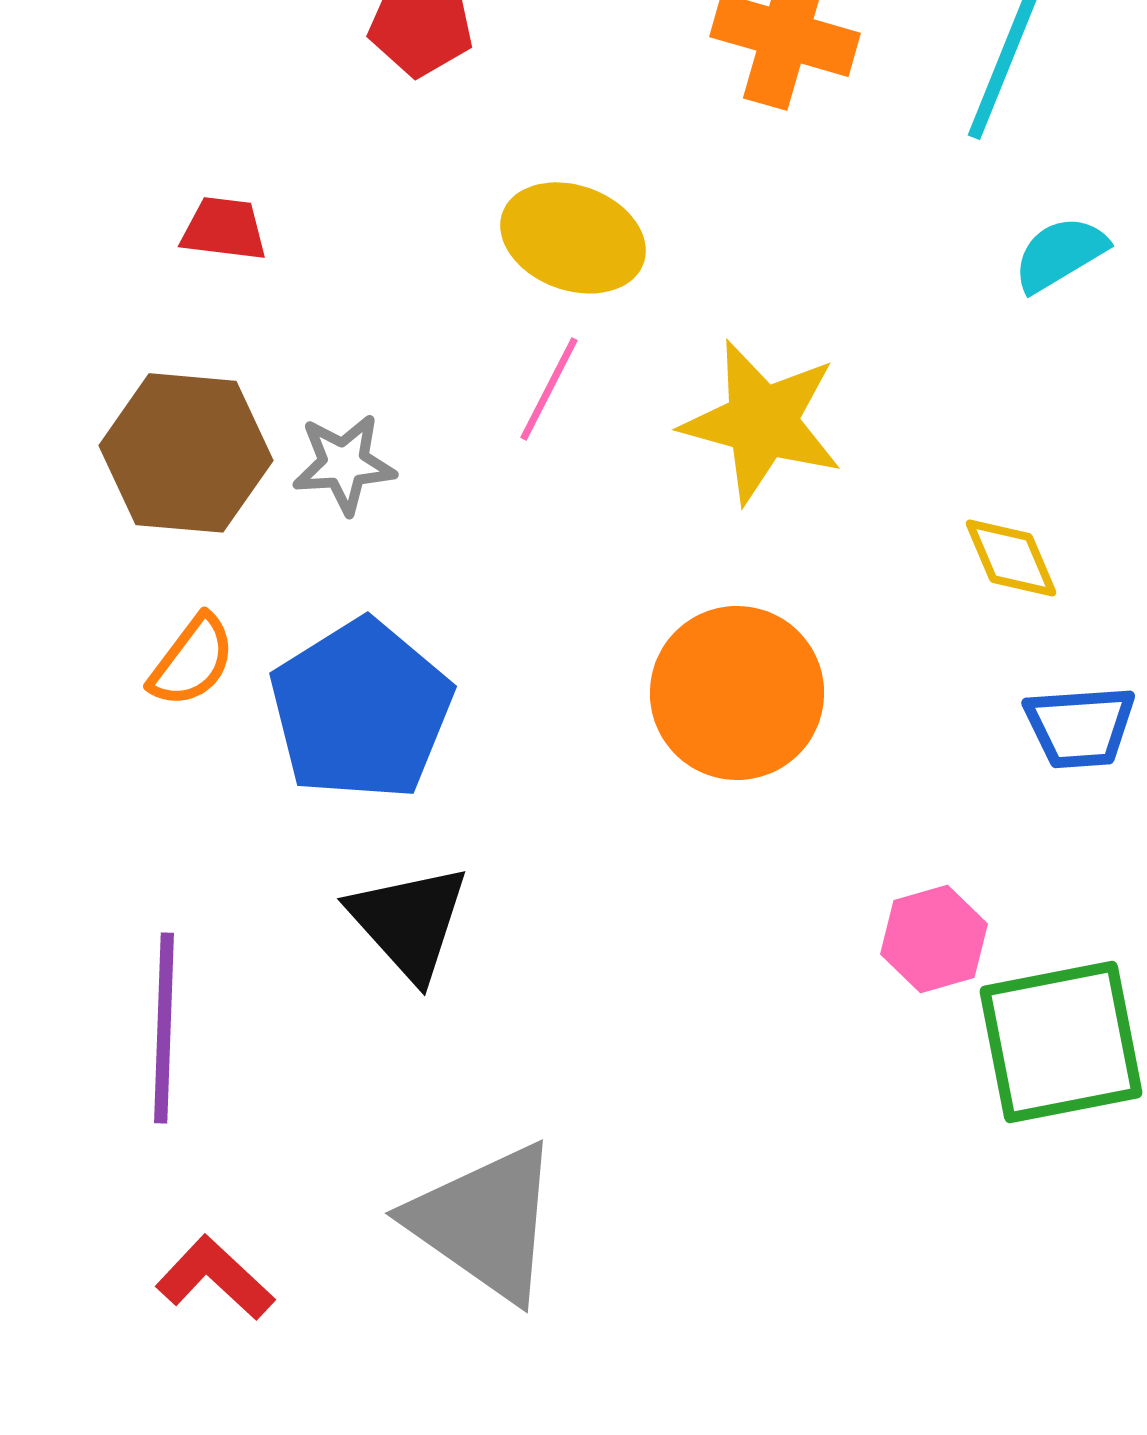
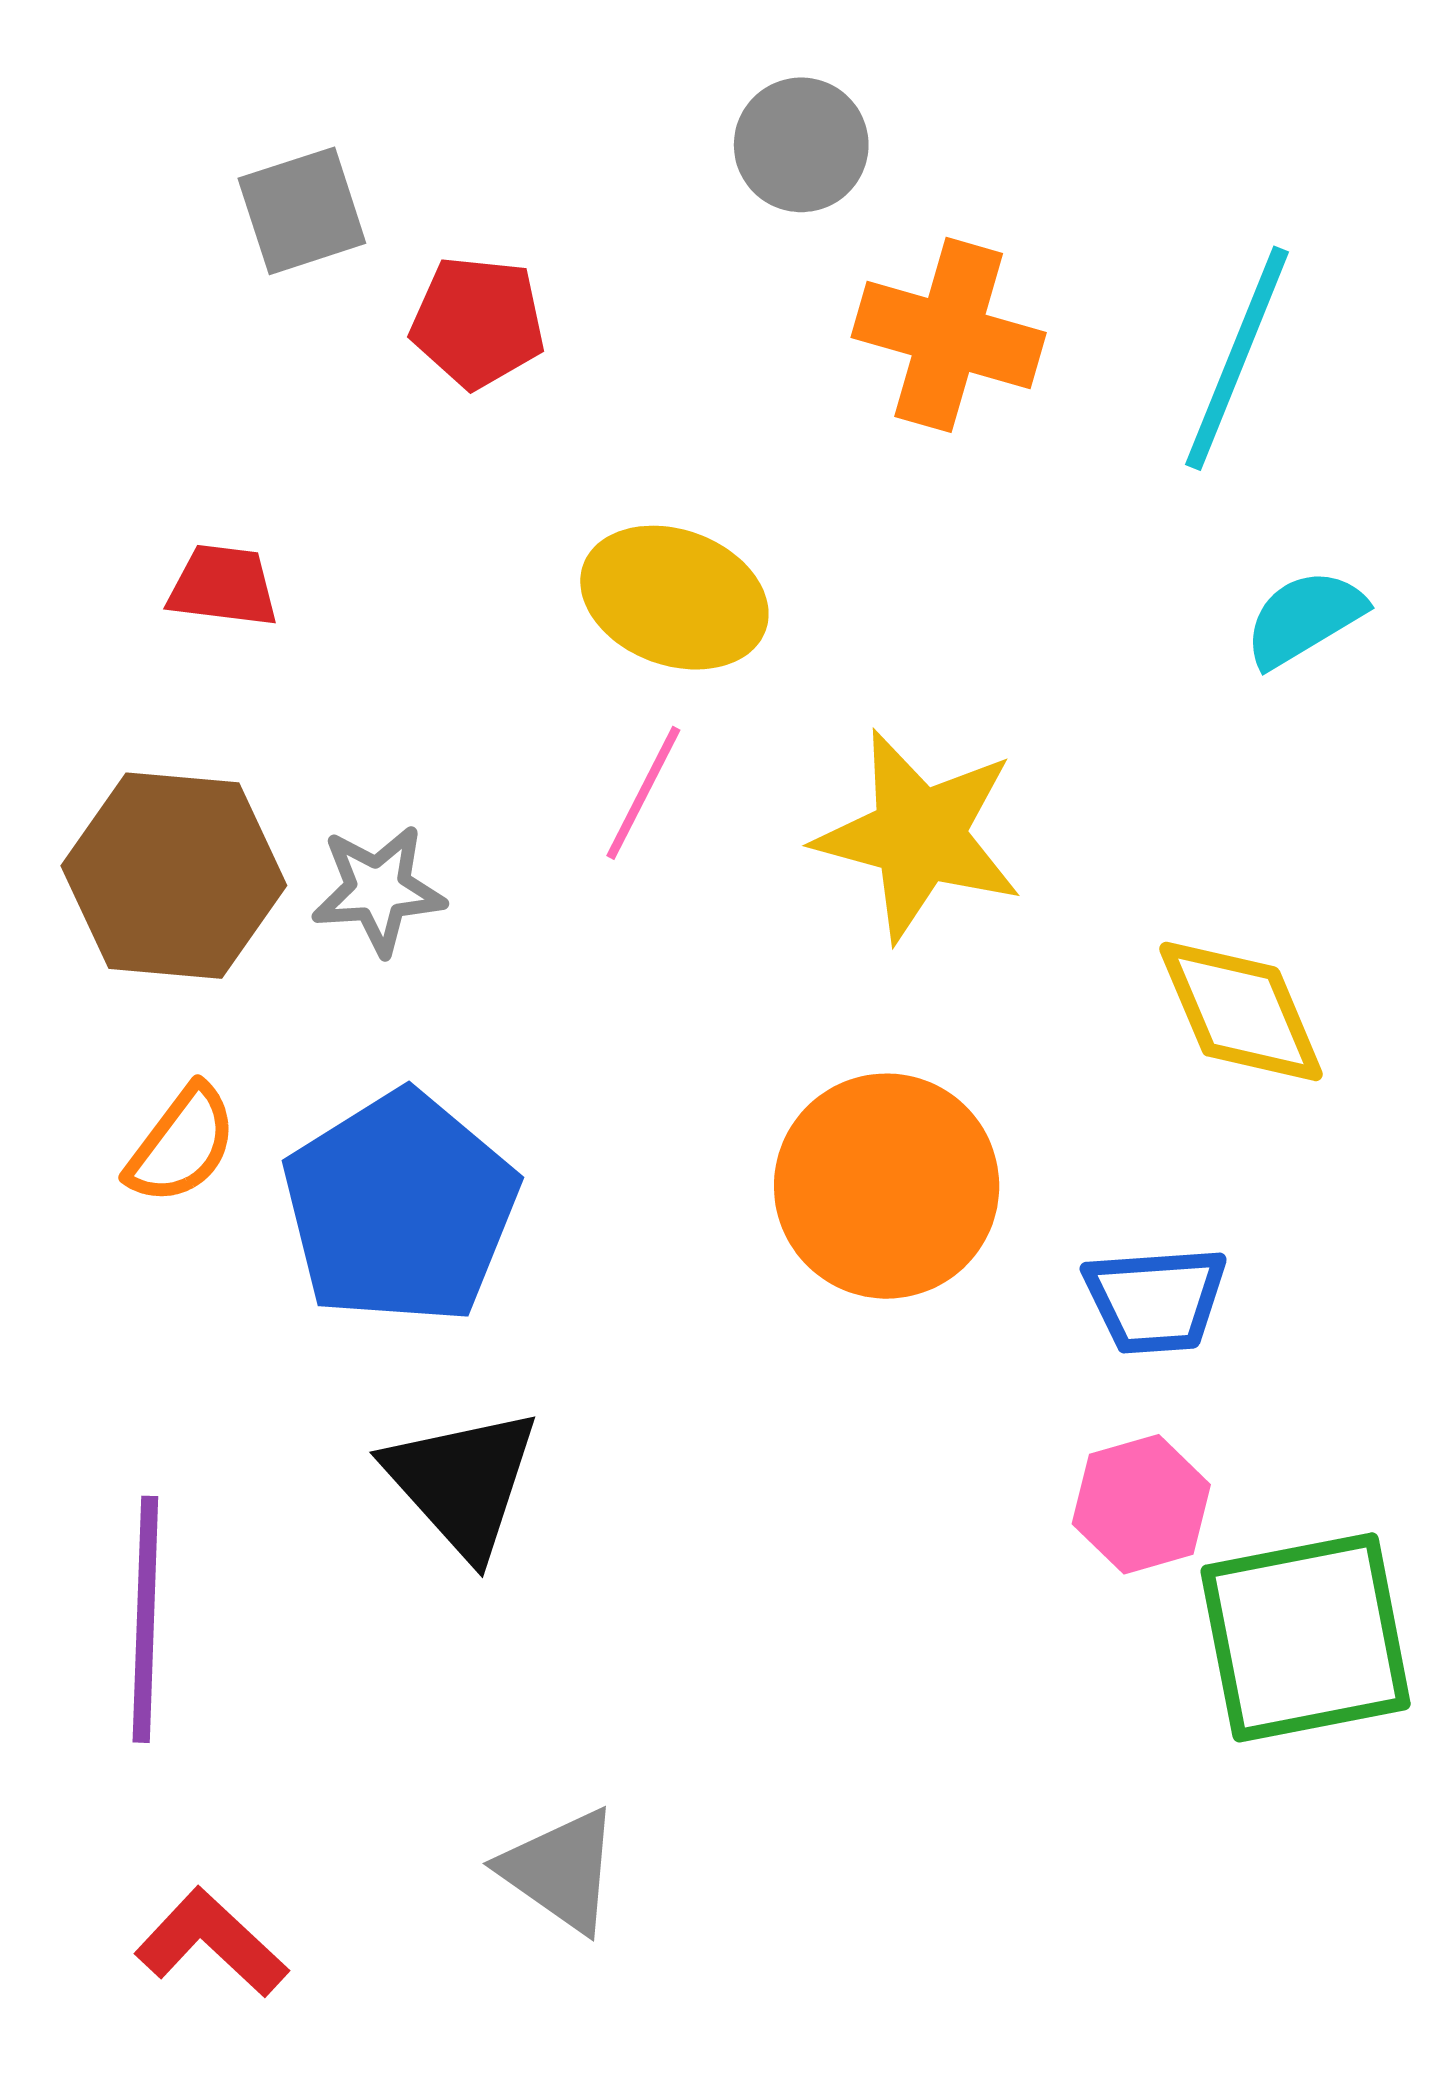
yellow diamond: (1011, 558) -> (1241, 1011), size x1.4
blue trapezoid: (1080, 727) -> (1156, 1300), moved
gray triangle: (485, 1222) -> (561, 1870), size x0.6

